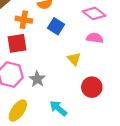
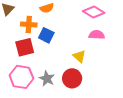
blue square: (56, 26) -> (46, 35), moved
red circle: (92, 87) -> (72, 78), moved

